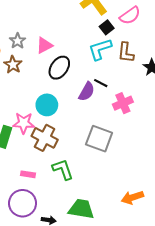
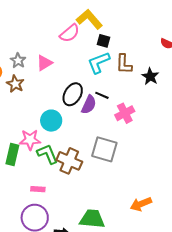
pink semicircle: (130, 15) -> (70, 33), moved
black square: (107, 27) -> (104, 41), turned -32
black ellipse: (59, 68) -> (73, 94), moved
brown cross: (45, 138) -> (69, 161), moved
green L-shape: (63, 169) -> (47, 154), moved

